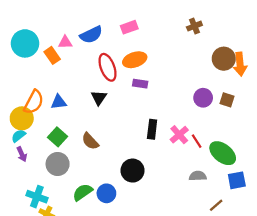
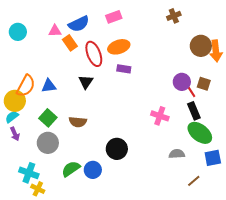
cyan circle: (25, 43) -> (18, 32), size x0.7
orange rectangle: (52, 55) -> (70, 43), moved
black rectangle: (152, 129) -> (194, 111), moved, turned -30
pink cross: (179, 135) -> (160, 116), turned -30
brown semicircle: (90, 141) -> (78, 122), turned -42
red line: (197, 141) -> (191, 91), moved

